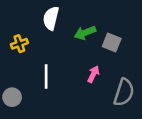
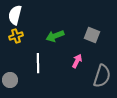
white semicircle: (51, 18) -> (15, 15), moved
green arrow: (85, 33) -> (55, 36), moved

